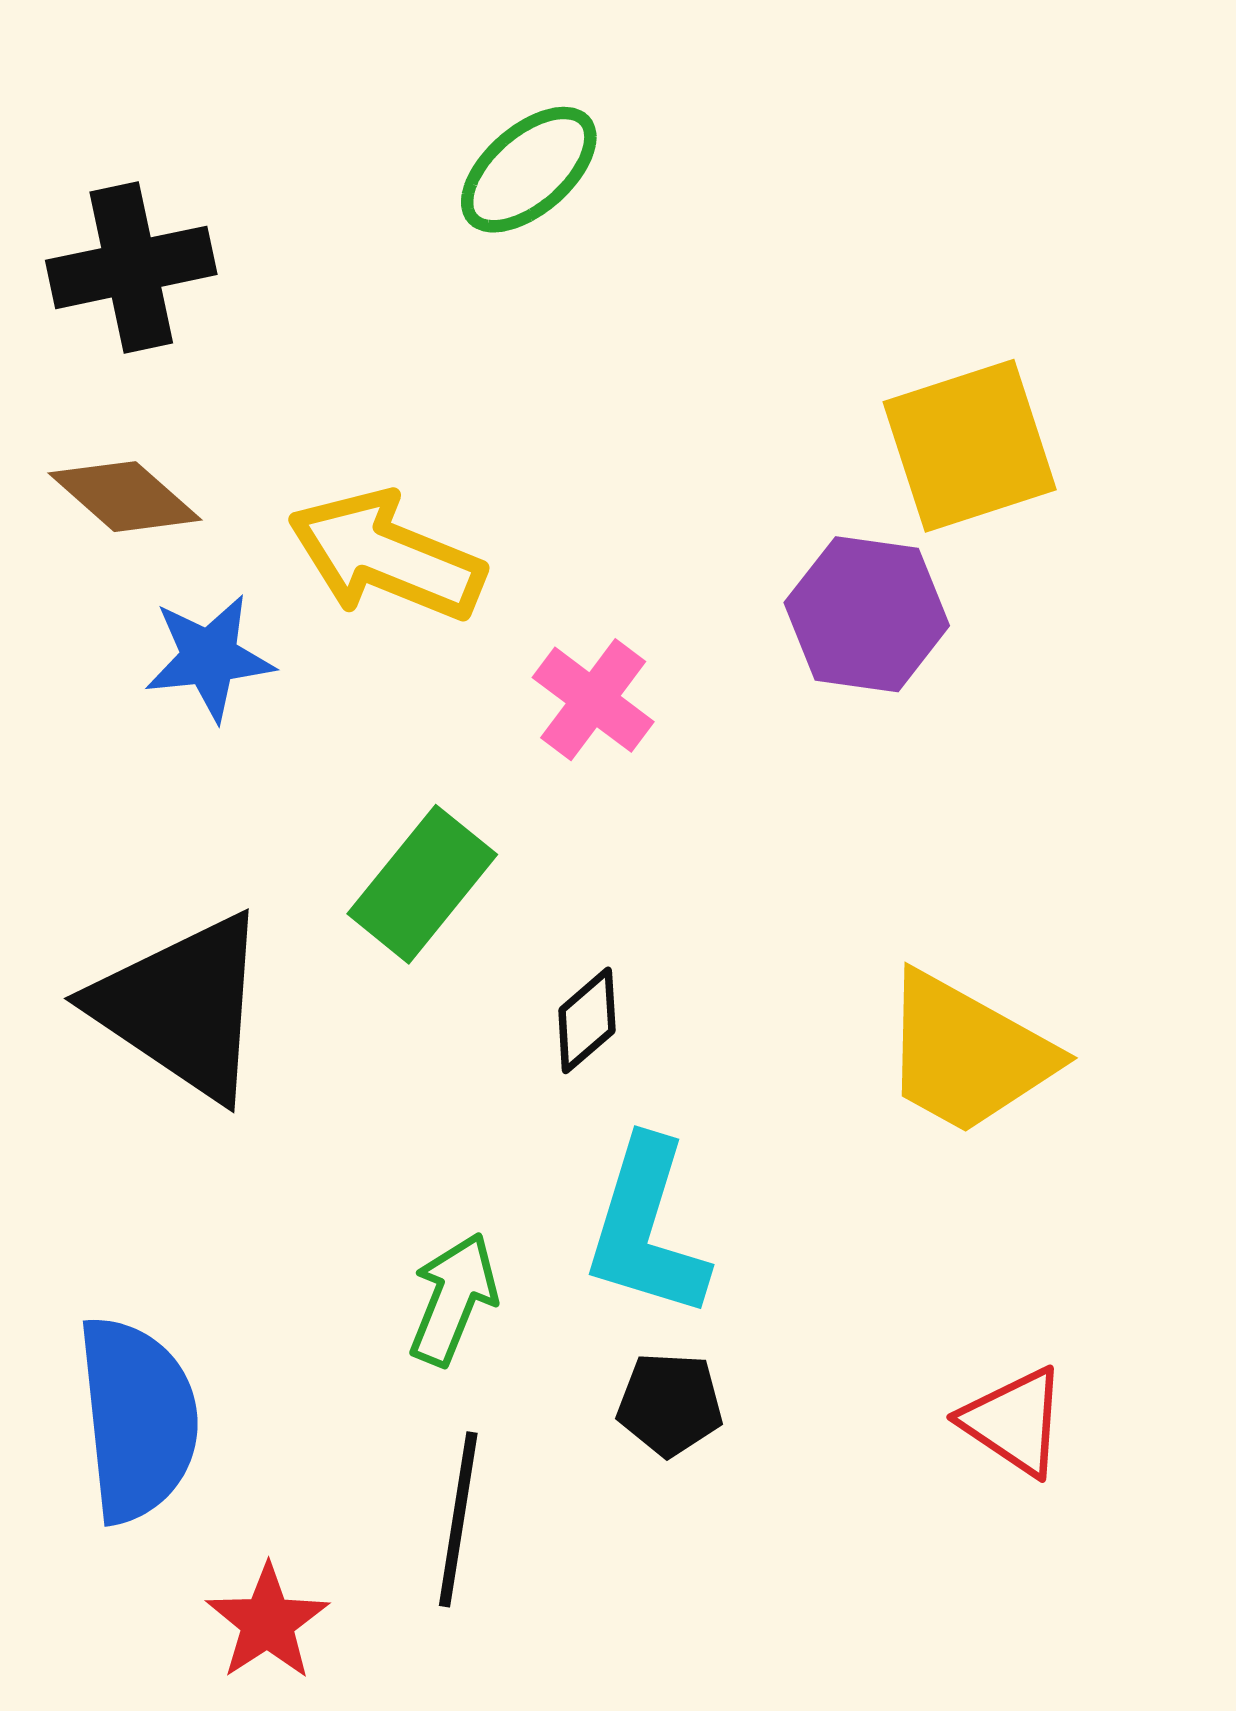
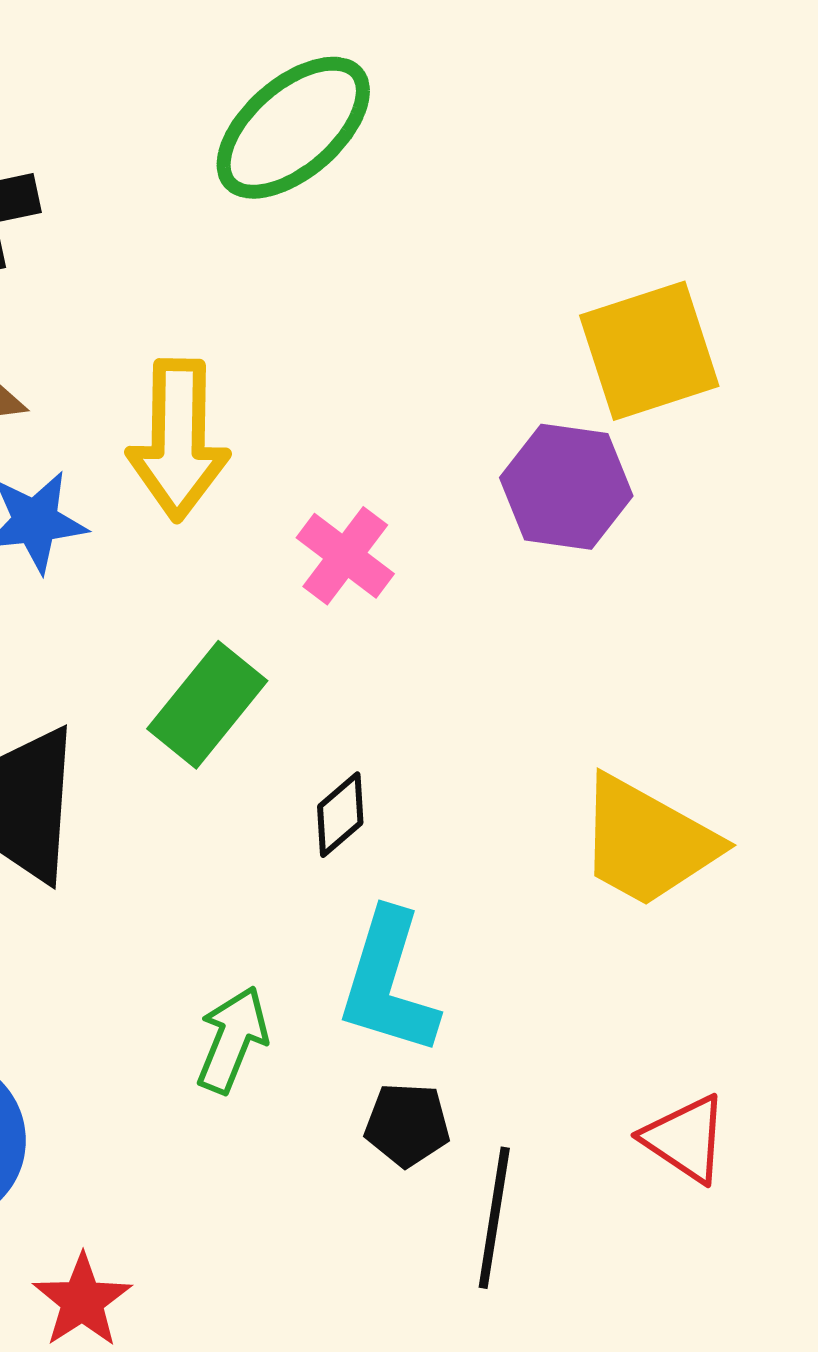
green ellipse: (529, 170) -> (293, 128), size x1.4
yellow arrow: (386, 556) -> (178, 440), turned -111
black line: (458, 1519) -> (494, 1218), moved

